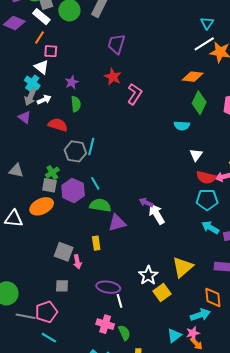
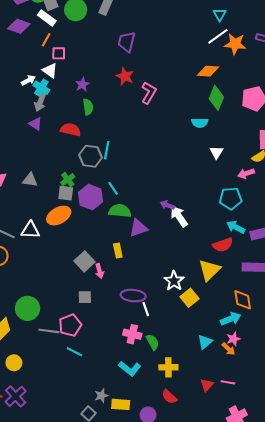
white arrow: (44, 100) -> (28, 80), moved
red semicircle: (206, 177) -> (223, 245), moved, turned -30
gray square: (64, 252) -> (85, 261), turned 30
pink star: (193, 333) -> (233, 339), moved

